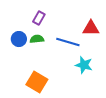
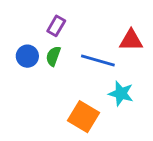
green semicircle: (37, 39) -> (53, 56), turned -64
orange square: (37, 82) -> (84, 117), moved

